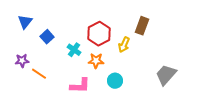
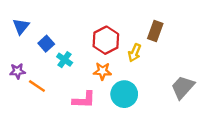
cyan cross: (74, 50) -> (65, 60), moved
cyan circle: (115, 81) -> (124, 94), size x1.5

